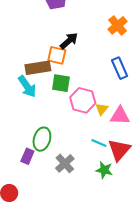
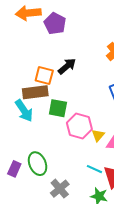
orange square: (57, 55) -> (44, 76), moved
green ellipse: (42, 139) -> (38, 164), turned -40
purple rectangle: (27, 156) -> (14, 169), moved

